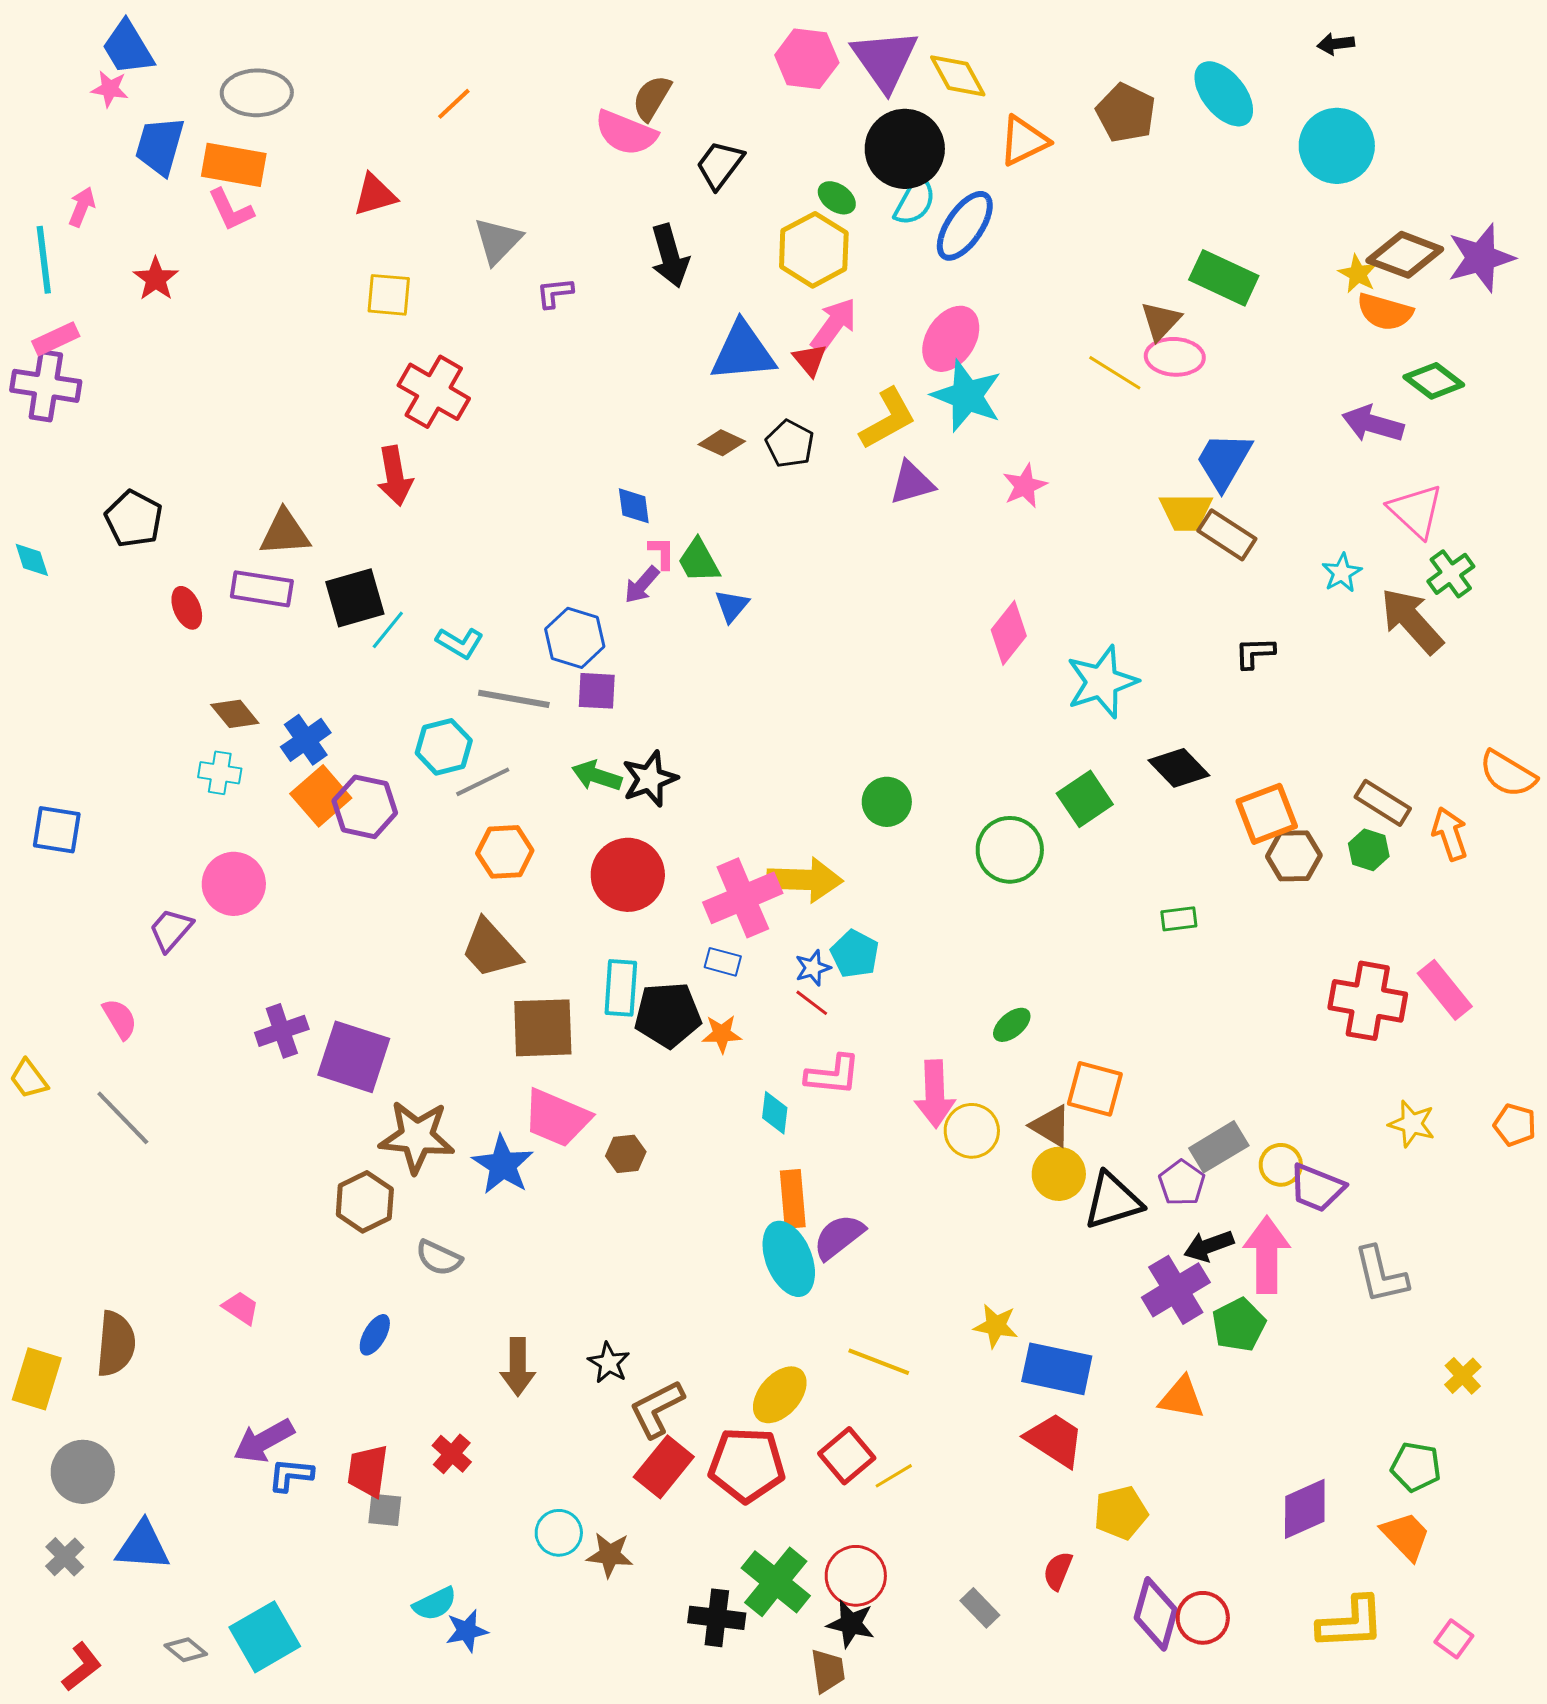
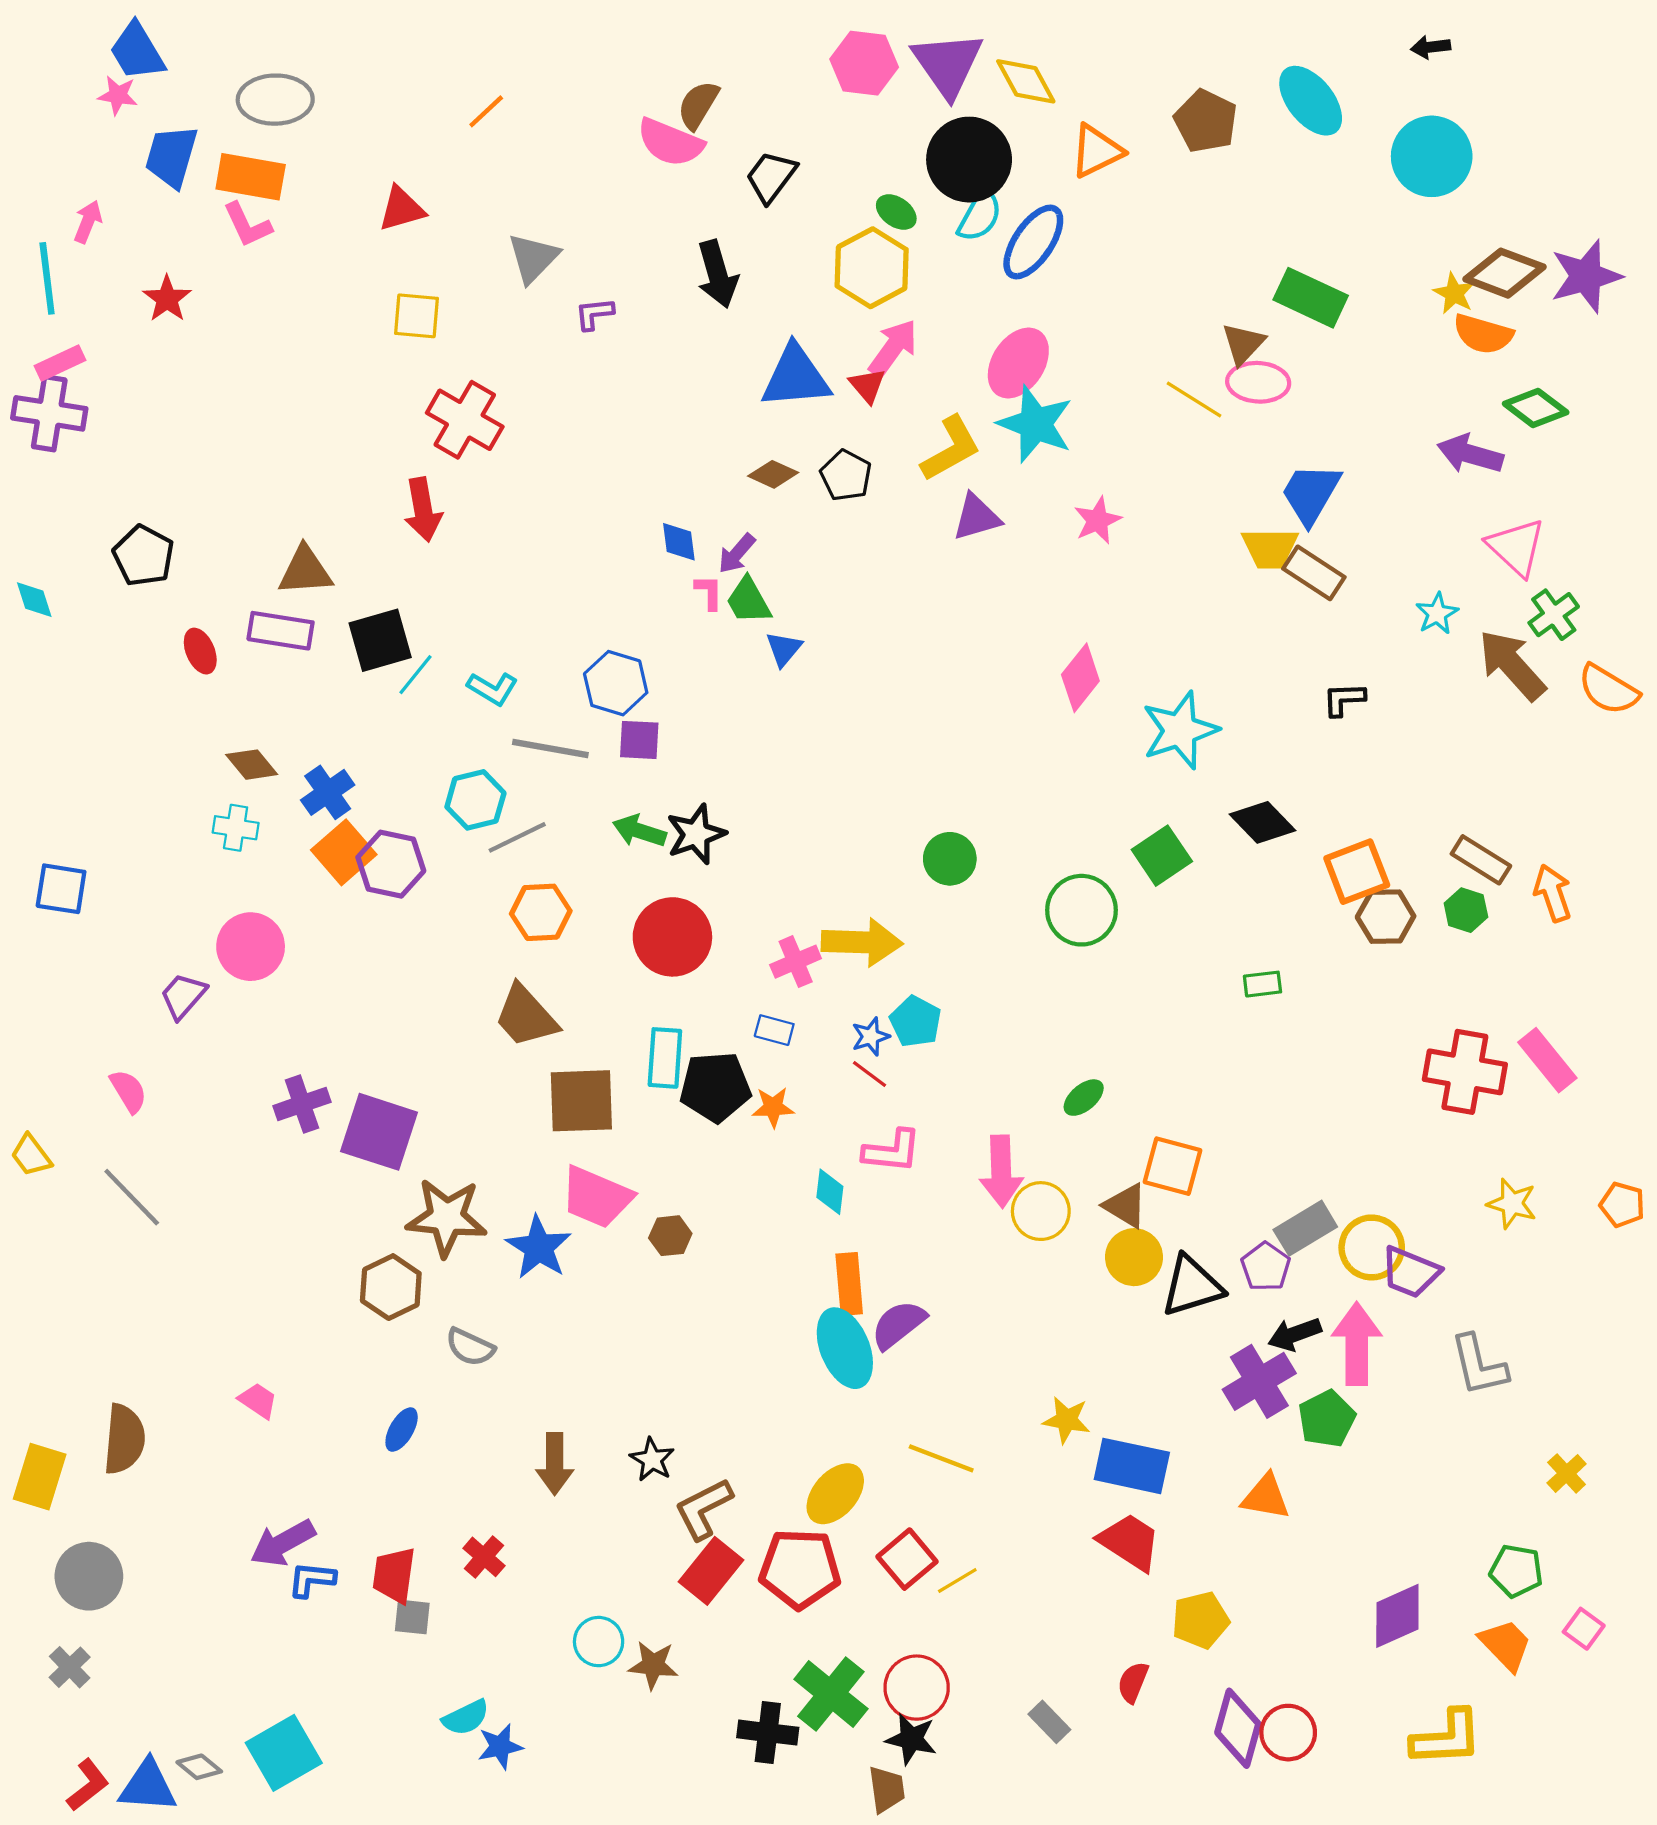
purple arrow: (642, 585) -> (737, 554), moved
orange semicircle: (1508, 774) -> (1608, 690), moved
pink cross: (743, 898) -> (796, 962), size x0.6
yellow circle: (1281, 1165) -> (1372, 1247), size x1.4
blue triangle: (143, 1546) -> (148, 1786), moved
pink square: (1454, 1639) -> (1584, 1629), moved

